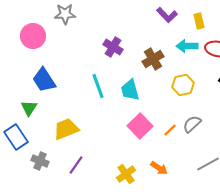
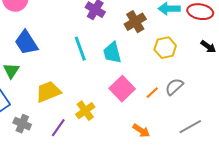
yellow cross: (126, 174) -> (85, 111), moved

